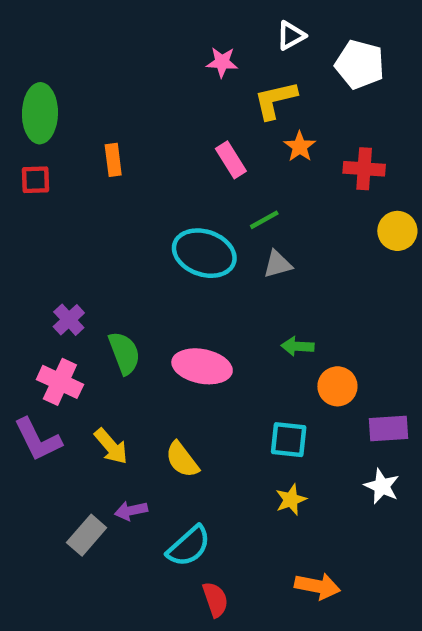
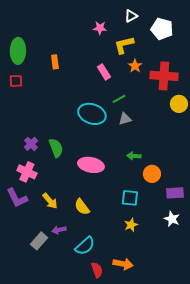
orange rectangle: (113, 160) -> (55, 62), moved
red cross: (364, 169) -> (164, 76), size x1.5
green semicircle: (124, 353) -> (56, 148), moved
orange arrow: (317, 586) -> (123, 264), moved

